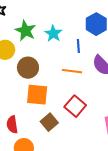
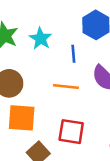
red square: (75, 106) -> (71, 132), turned -30

